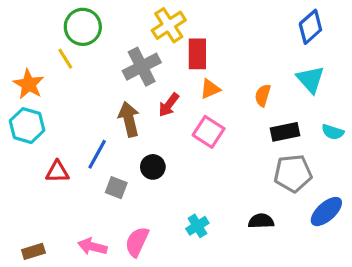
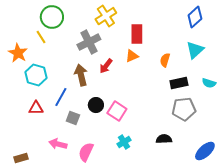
red rectangle: (197, 54) -> (137, 34), moved
cyan triangle: (310, 79) -> (195, 50), turned 30
cyan hexagon: (27, 126) -> (36, 75), moved
pink square: (209, 132) -> (117, 111), moved
blue ellipse: (326, 212) -> (205, 151), moved
pink arrow: (92, 247) -> (58, 144), moved

